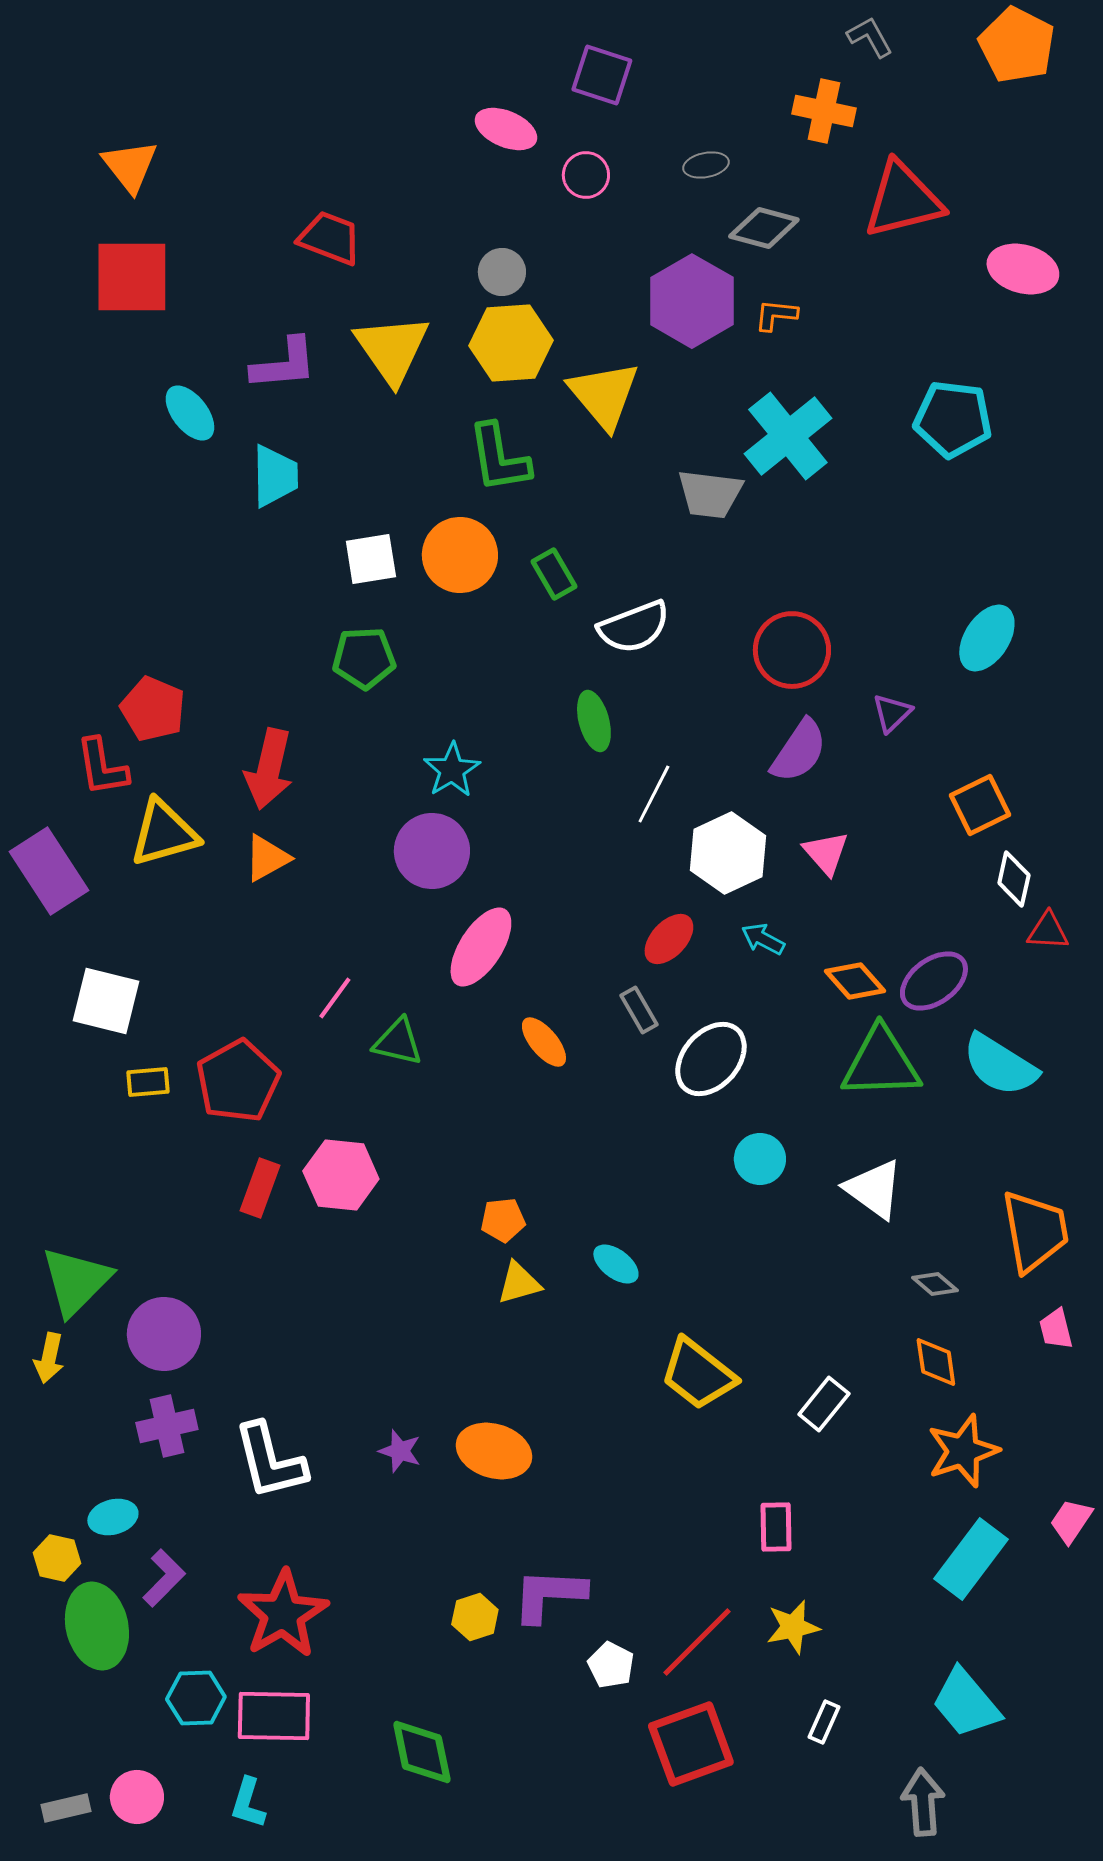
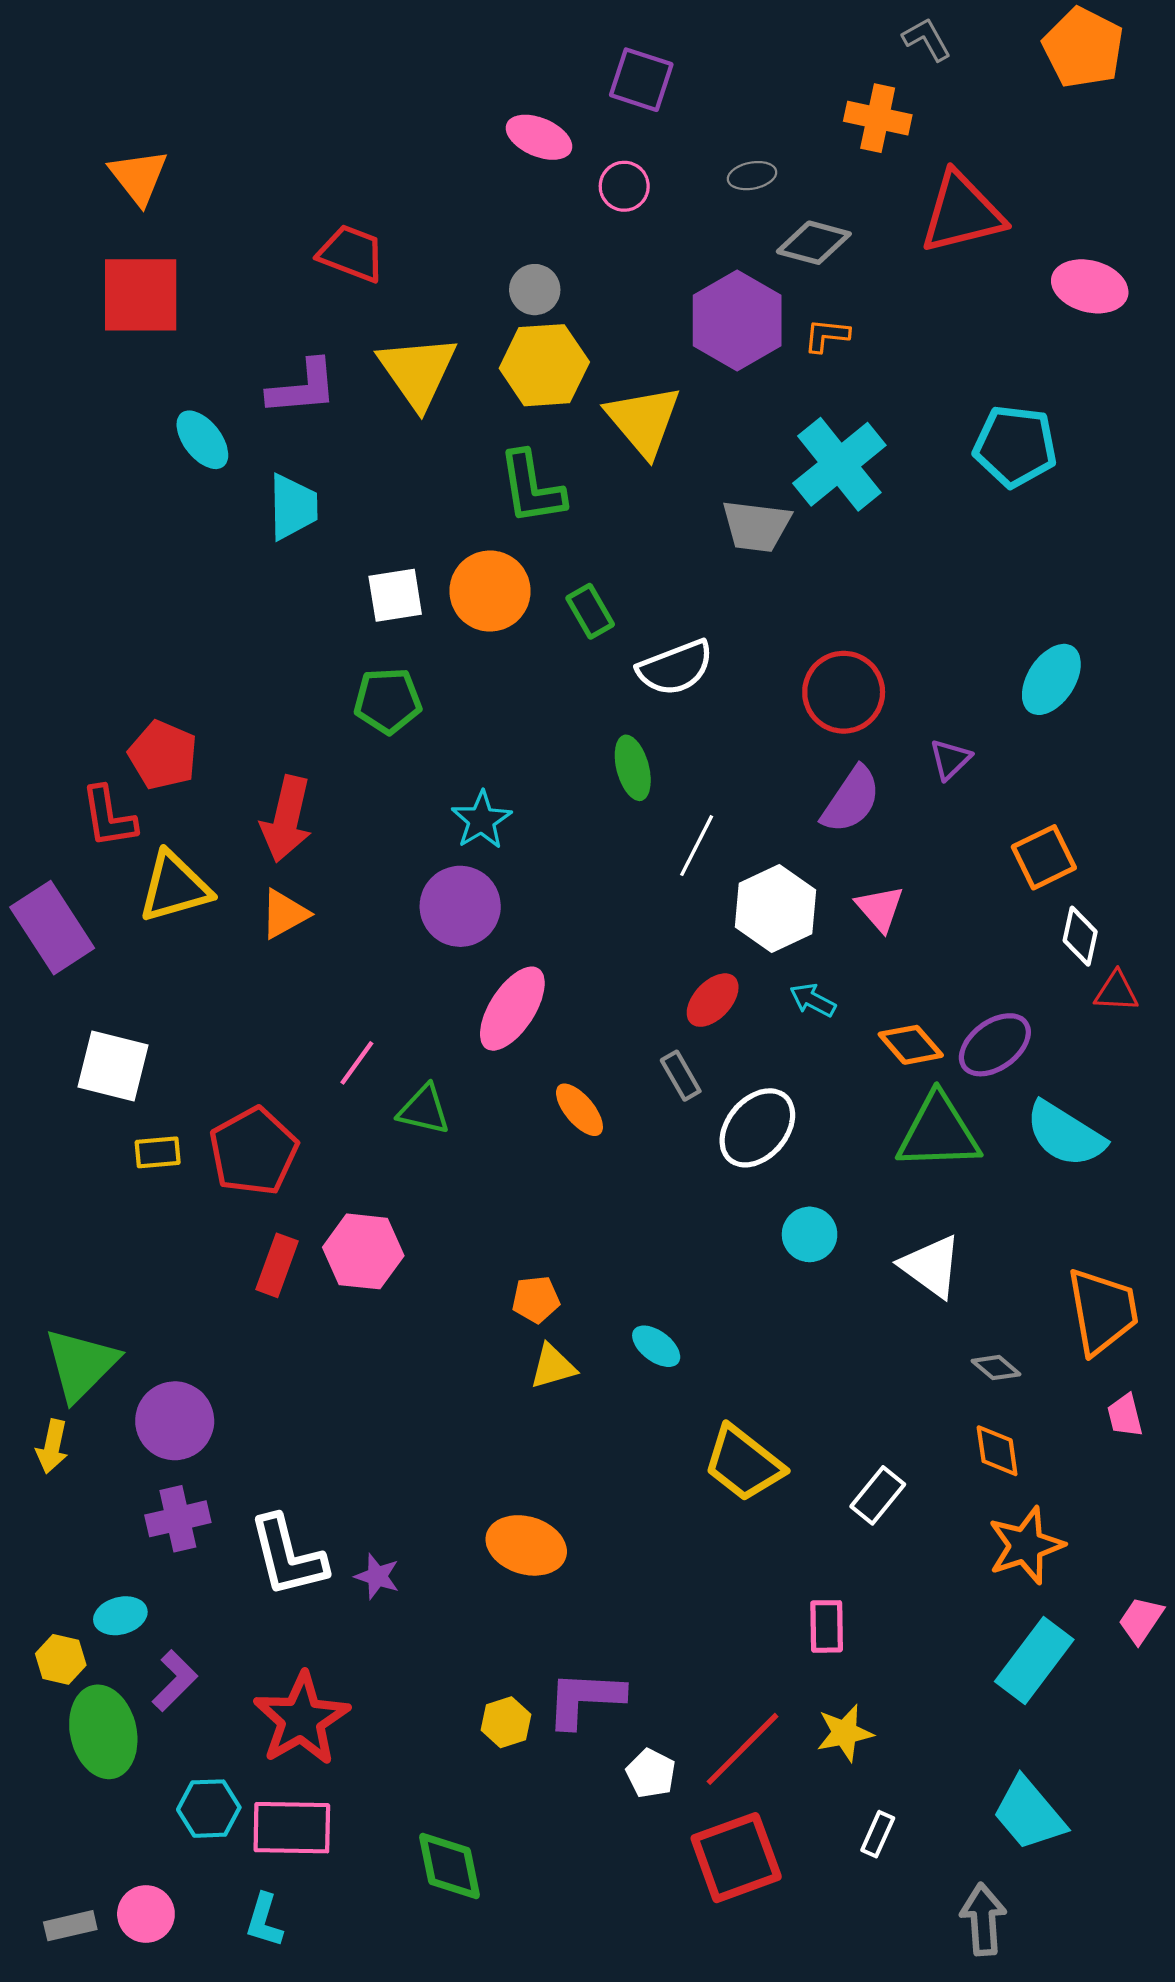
purple star: (400, 1451) -> (377, 1576), moved

